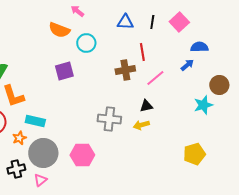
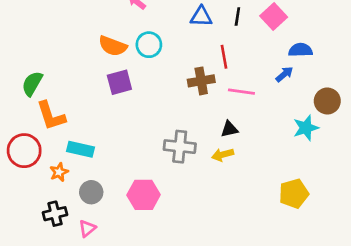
orange semicircle: (59, 30) -> (113, 46), moved
pink line: (155, 78) -> (241, 92), turned 48
gray circle: (43, 153) -> (91, 192), size x0.6

